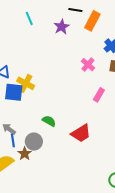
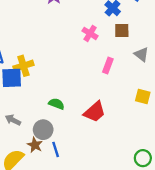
yellow cross: (26, 83) -> (23, 66), turned -36
blue line: (13, 140) -> (56, 149), moved

